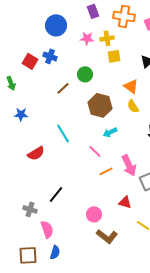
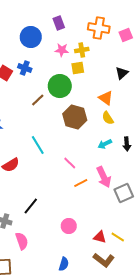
purple rectangle: (93, 11) -> (59, 23), moved
yellow square: (114, 56) -> (78, 68), moved
green circle: (85, 74) -> (60, 86), size x1.5
cyan arrow: (110, 132) -> (105, 144), moved
red triangle: (125, 202) -> (100, 237), moved
brown L-shape: (107, 236) -> (104, 260), moved
blue semicircle: (55, 252) -> (64, 264), moved

